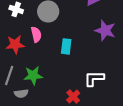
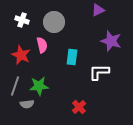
red star: (15, 44) -> (21, 55), turned 30
white L-shape: (94, 78) -> (99, 72), moved

